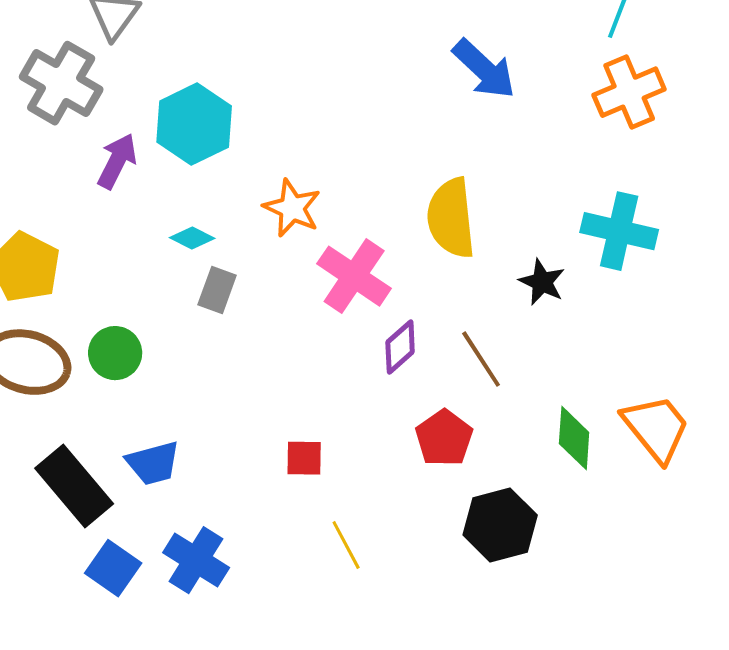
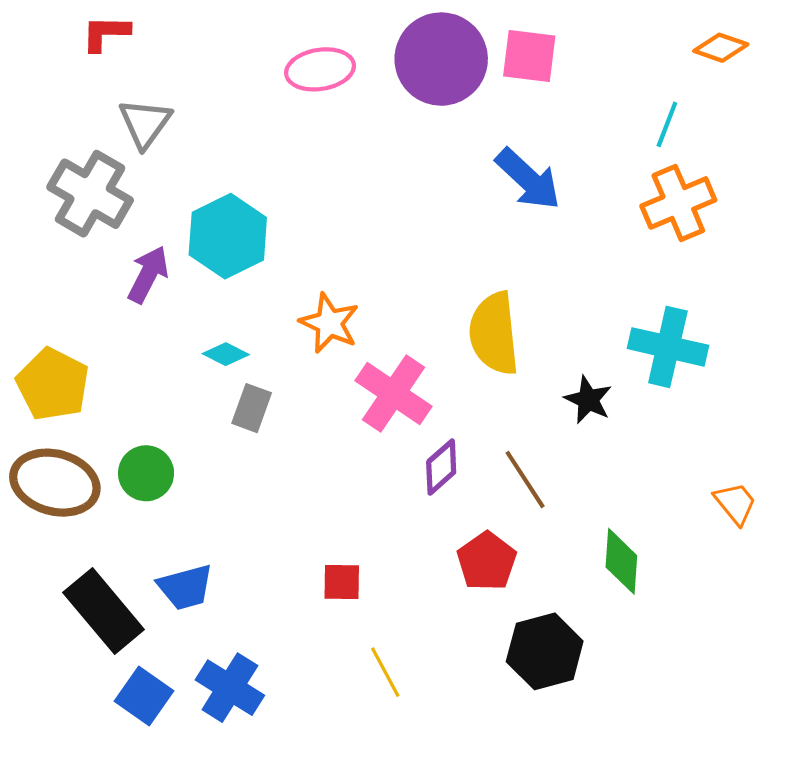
orange trapezoid: (656, 428) -> (735, 503), moved, size x0.6

